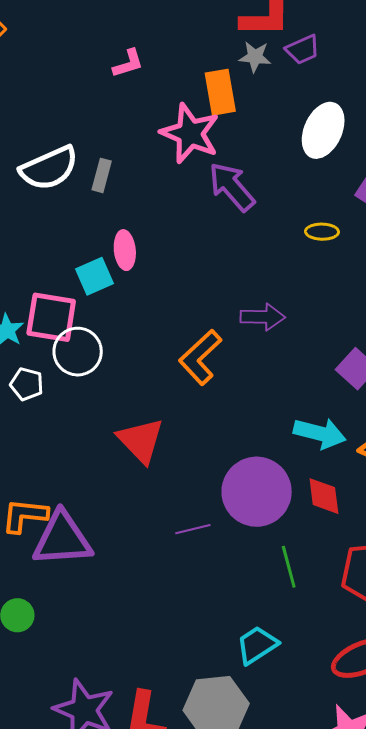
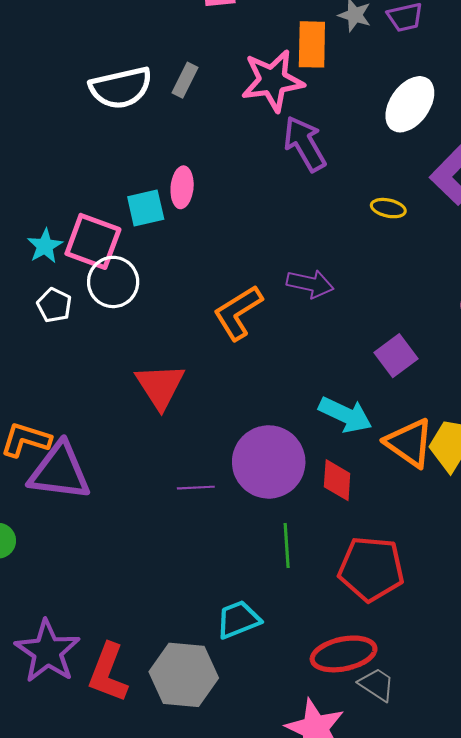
pink star: (190, 133) -> (273, 81), turned 30
gray rectangle: (102, 175) -> (185, 80), moved

